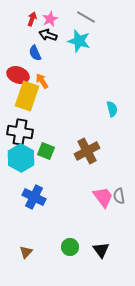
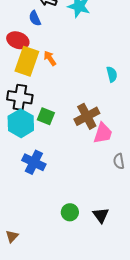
orange arrow: (42, 81) -> (50, 58), moved
pink trapezoid: (103, 197) -> (103, 133), moved, turned 55
brown triangle: (26, 252) -> (12, 236), moved

